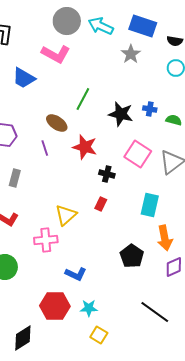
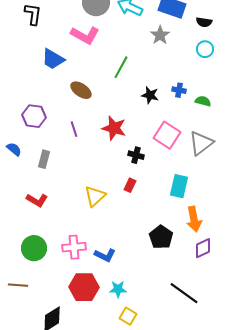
green line: (83, 99) -> (121, 67), moved
black star: (121, 114) -> (150, 95), size x0.7
brown ellipse: (57, 123) -> (81, 90), moved
pink cross: (46, 240) -> (74, 247), moved

